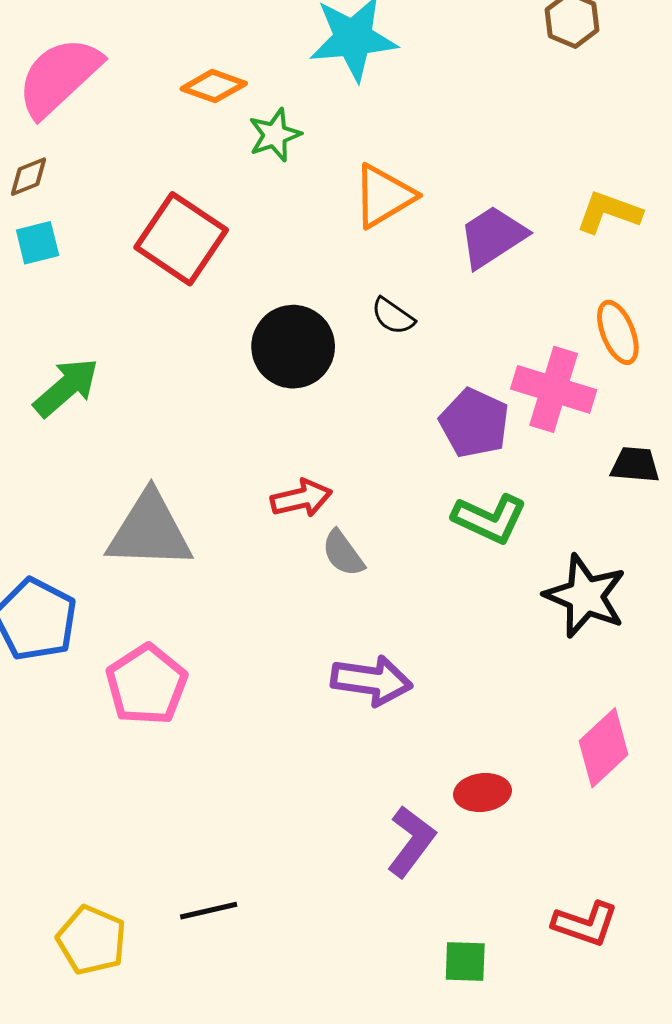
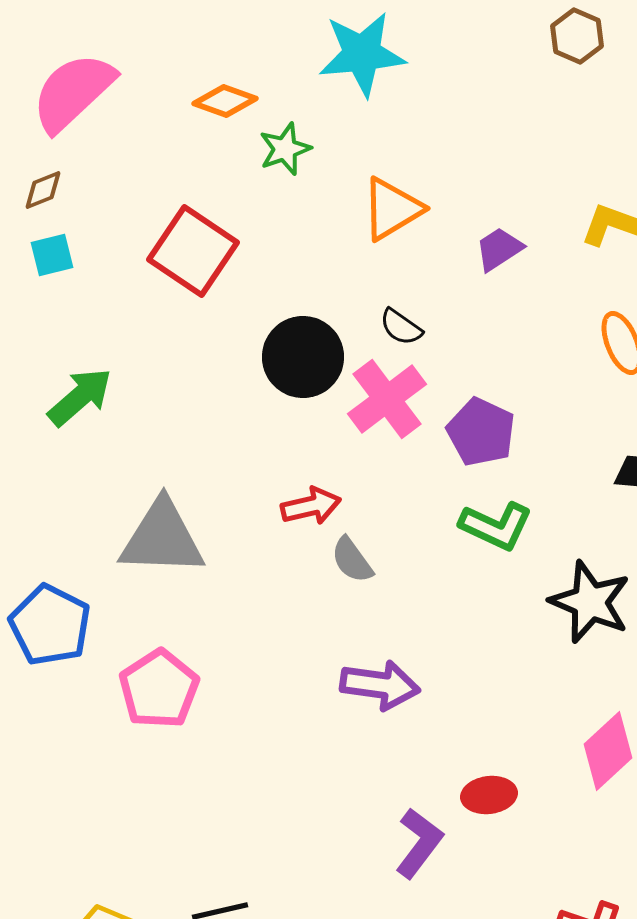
purple trapezoid: (493, 237) -> (499, 249), size x0.7
pink cross: (554, 389) -> (387, 399), moved, turned 36

